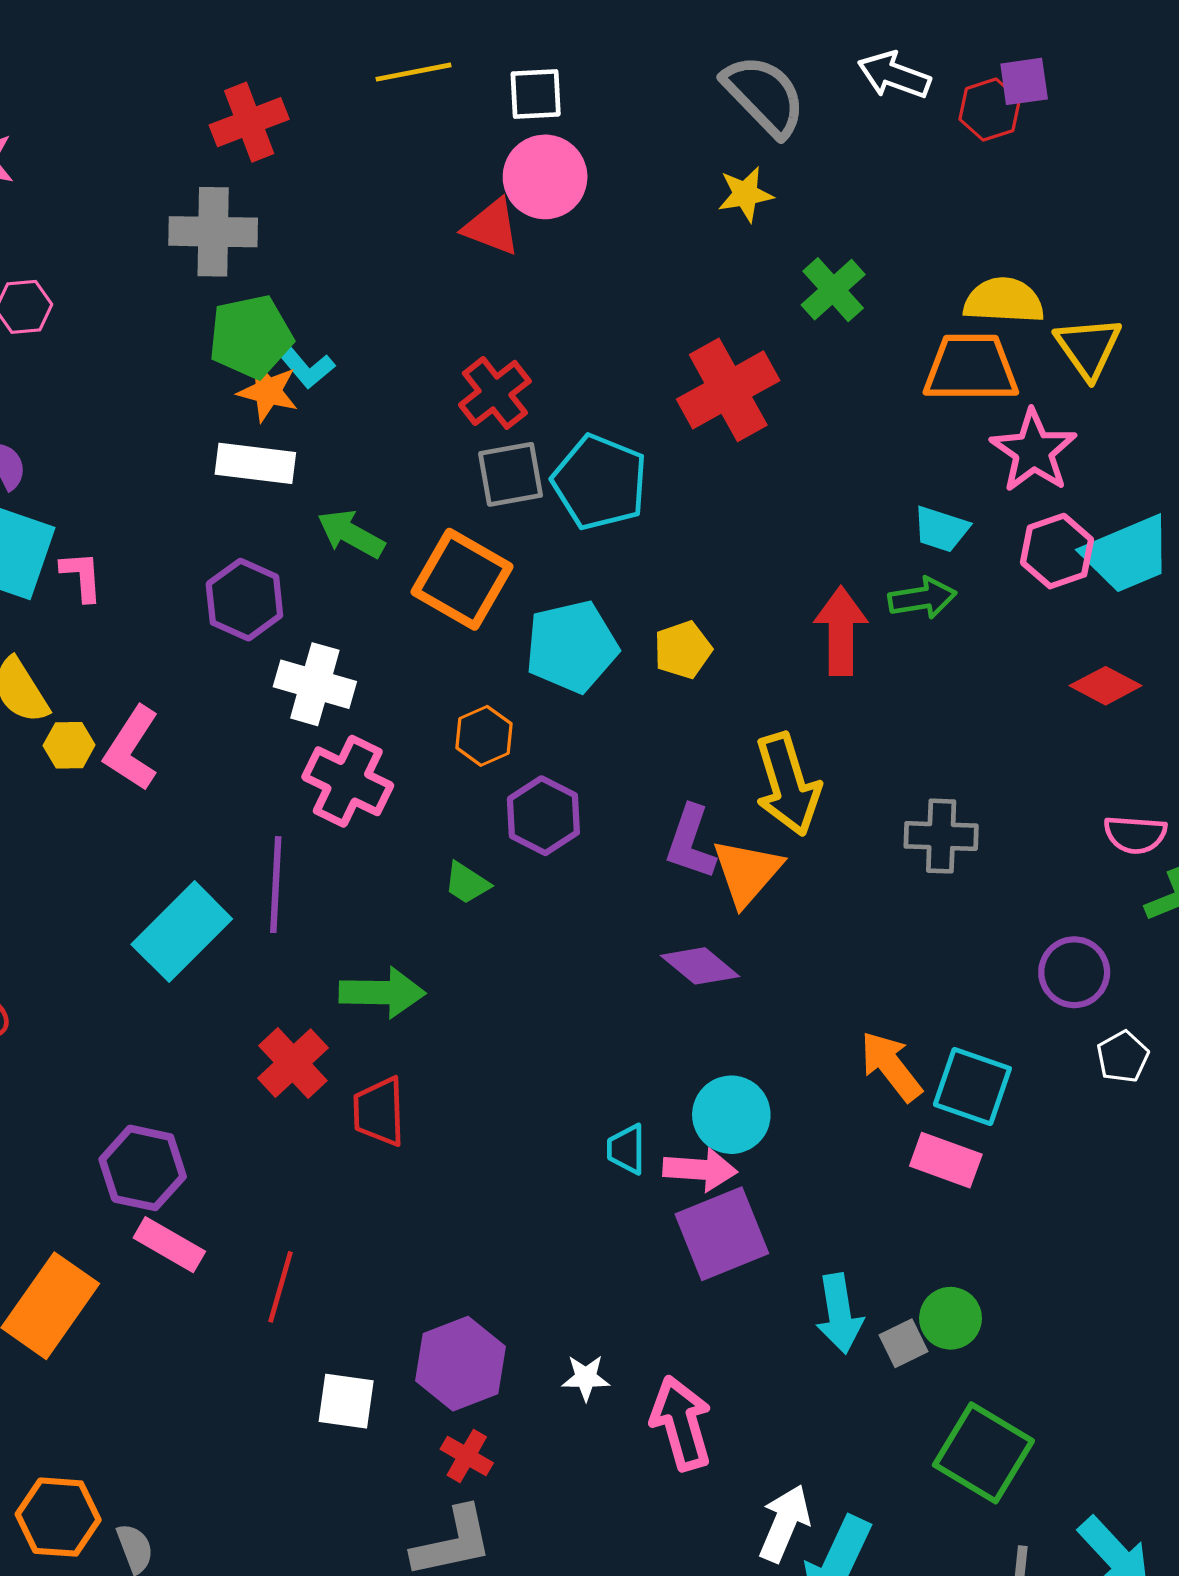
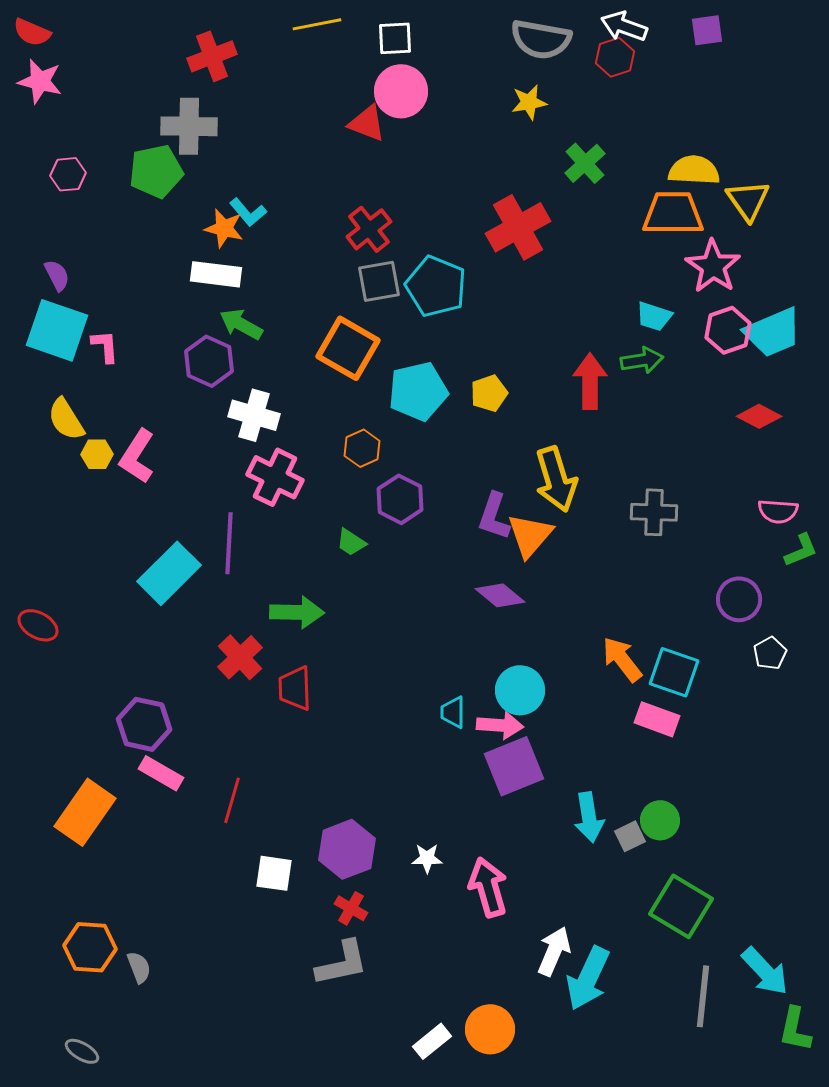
gray semicircle: (764, 96) -> (541, 39), turned 144
red hexagon: (990, 110) -> (615, 57), moved
green pentagon: (251, 337) -> (156, 171), moved
green arrow: (351, 534) -> (241, 324), moved

